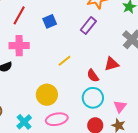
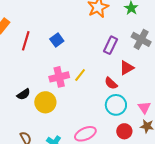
purple rectangle: (88, 26) -> (110, 45), moved
pink cross: (19, 46) -> (59, 77), moved
yellow circle: (47, 95) -> (45, 102), moved

